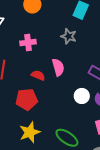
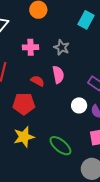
gray star: (69, 36) -> (62, 47), moved

